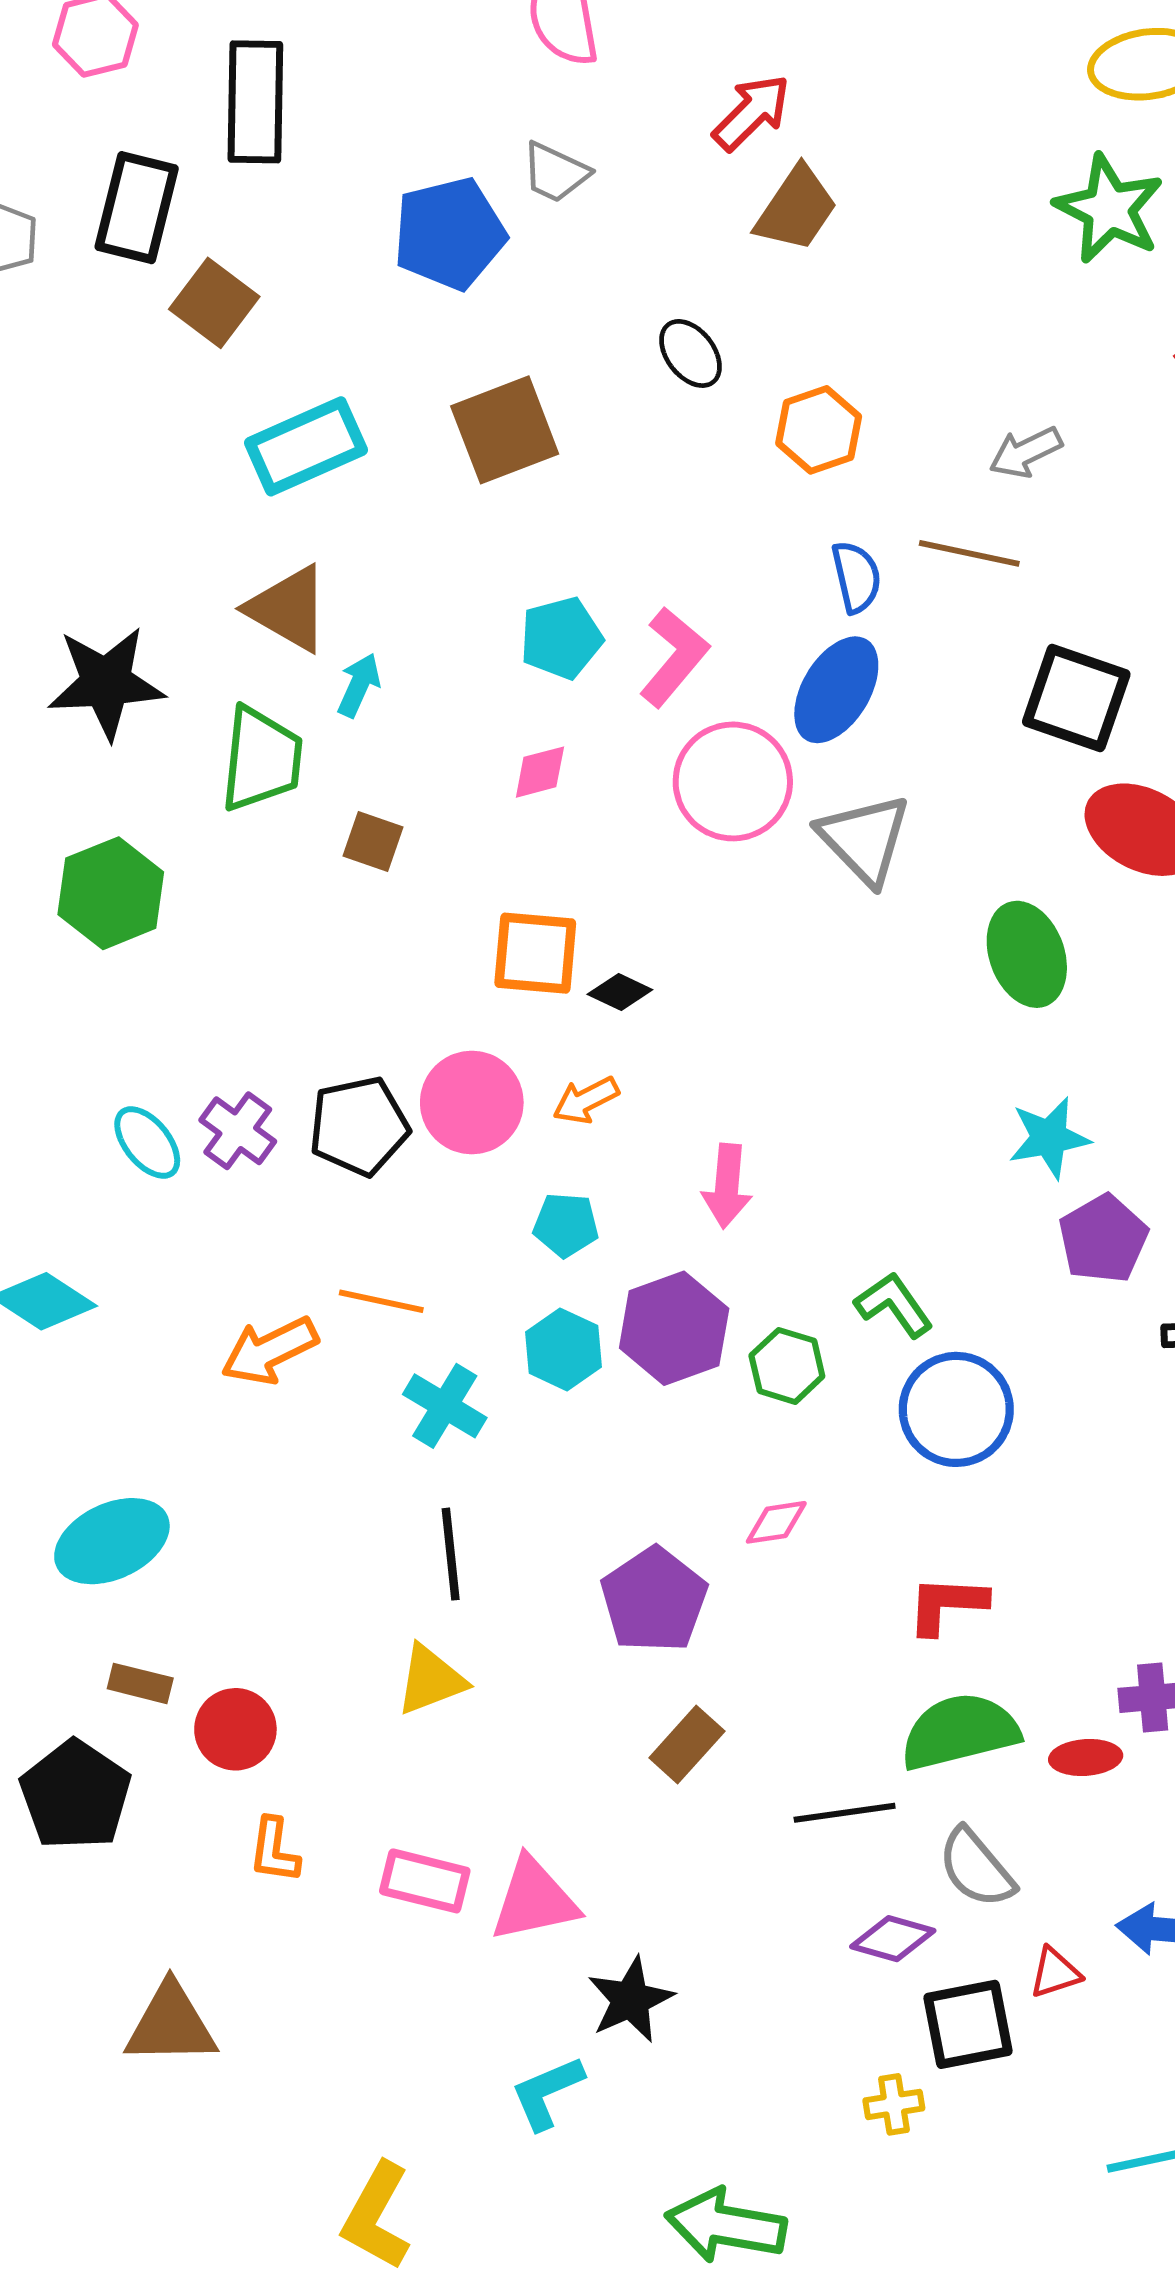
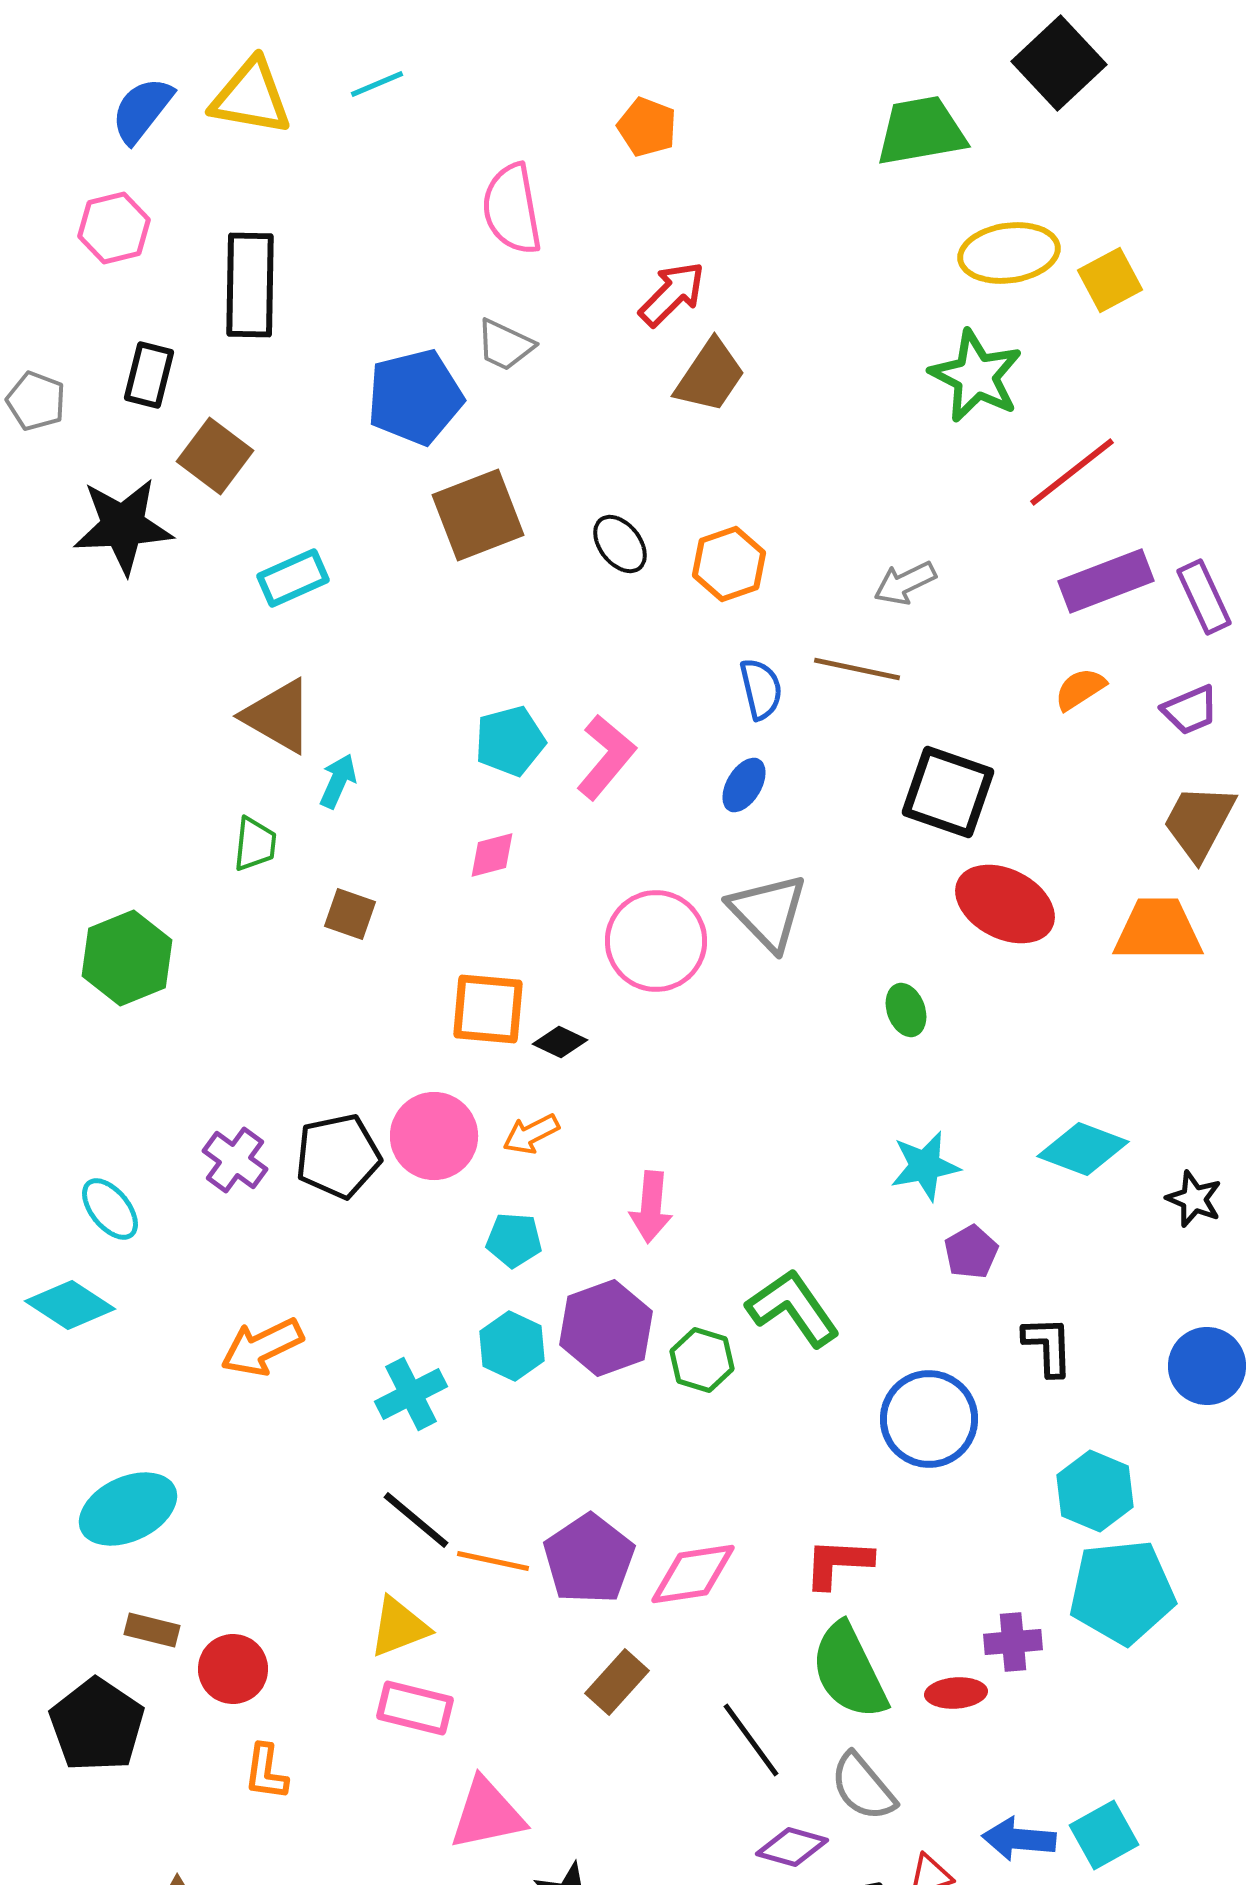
black rectangle: (137, 208) -> (149, 375), size x0.7
black ellipse: (690, 353) -> (620, 544), moved
brown square: (505, 430) -> (478, 515), moved
cyan rectangle: (306, 446) -> (293, 578), size x0.7
black star: (106, 683) -> (123, 526), moved
blue ellipse: (836, 690) -> (744, 785), size x0.6
green trapezoid: (261, 759) -> (255, 844), size x0.6
pink circle: (733, 781) -> (656, 941), moved
green ellipse: (1027, 954) -> (906, 1010), size x0.6
cyan ellipse: (147, 1142) -> (110, 1209), moved
purple pentagon: (1103, 1239) -> (971, 1252), size x0.7
orange line: (381, 1301) -> (493, 1561), moved
green L-shape: (894, 1305) -> (793, 1308), size x1.4
cyan cross: (445, 1406) -> (411, 1394), turned 32
blue circle: (956, 1409) -> (929, 1419), moved
pink diamond: (776, 1522) -> (693, 1574), moved, size x1.6
black line: (451, 1554) -> (416, 1520), turned -44
green semicircle: (960, 1732) -> (849, 1671), turned -102
black line: (845, 1813) -> (751, 1740), turned 62
pink rectangle: (425, 1881) -> (415, 1708), moved

